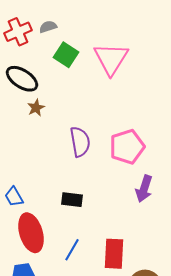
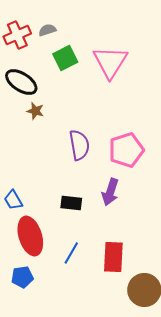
green square: (66, 55) -> (65, 58), turned 30
brown star: (36, 108) -> (35, 111), turned -30
purple arrow: (144, 189) -> (110, 192), moved

